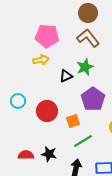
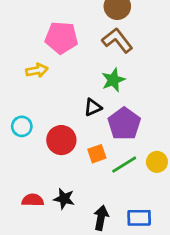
yellow arrow: (41, 60) -> (37, 70), moved
black triangle: (66, 76) -> (93, 107), moved
green line: (83, 141) -> (124, 165), moved

